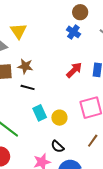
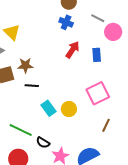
red arrow: (74, 70) -> (72, 50), moved
black semicircle: (57, 146) -> (43, 143), moved

